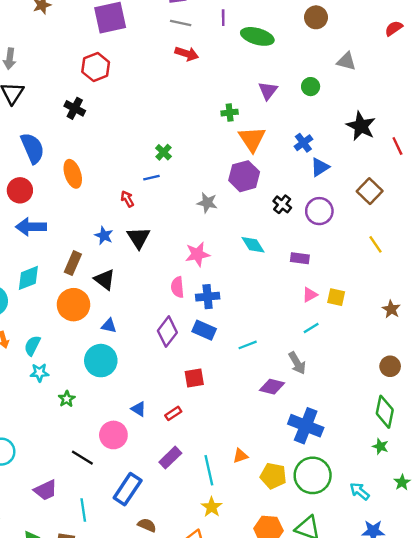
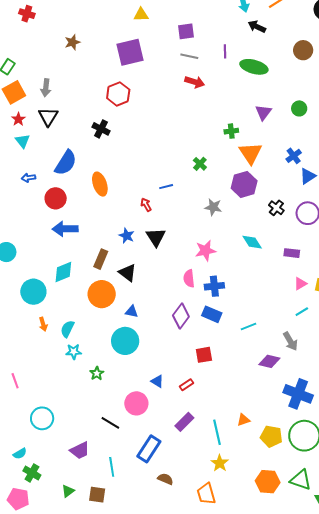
blue semicircle: (32, 148) -> (66, 163), turned 56
green cross: (163, 152) -> (200, 164), moved

